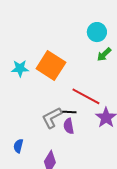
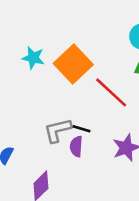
red line: (86, 96) -> (111, 92), moved

